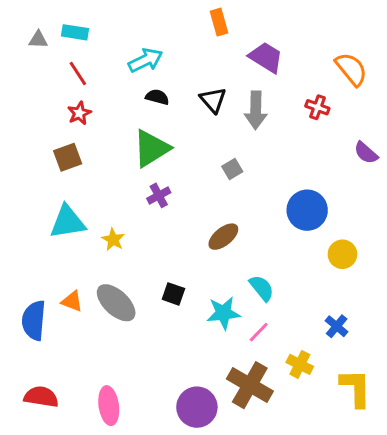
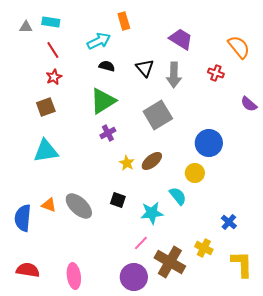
orange rectangle: (219, 22) -> (124, 21), moved
gray square: (232, 169) -> (158, 115), size x2.0
yellow star: (113, 240) -> (127, 163), moved
yellow circle: (342, 254) -> (195, 173), moved
pink line: (259, 332) -> (141, 243), moved

